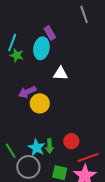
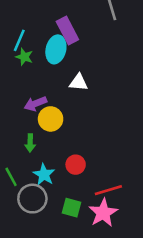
purple rectangle: (50, 33) -> (67, 30), size x1.5
red circle: (71, 141) -> (76, 165), moved
green arrow: (50, 146) -> (30, 143), moved

